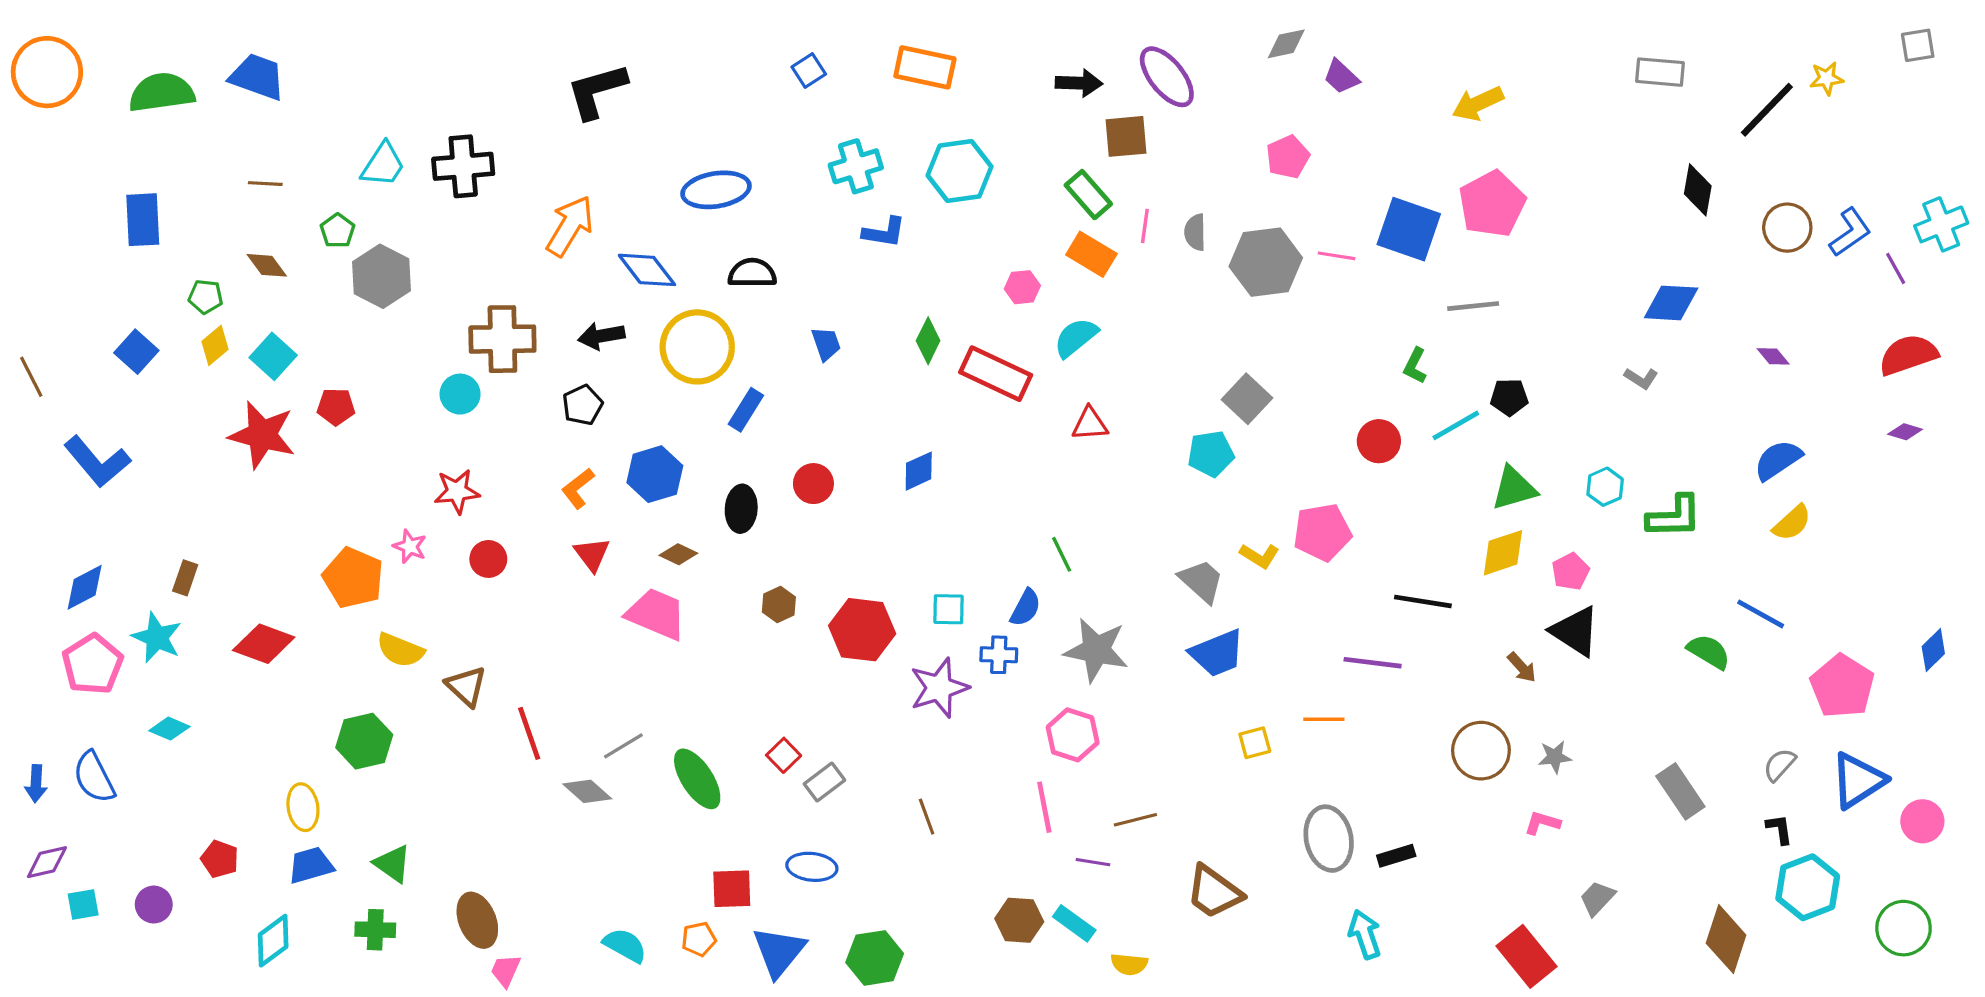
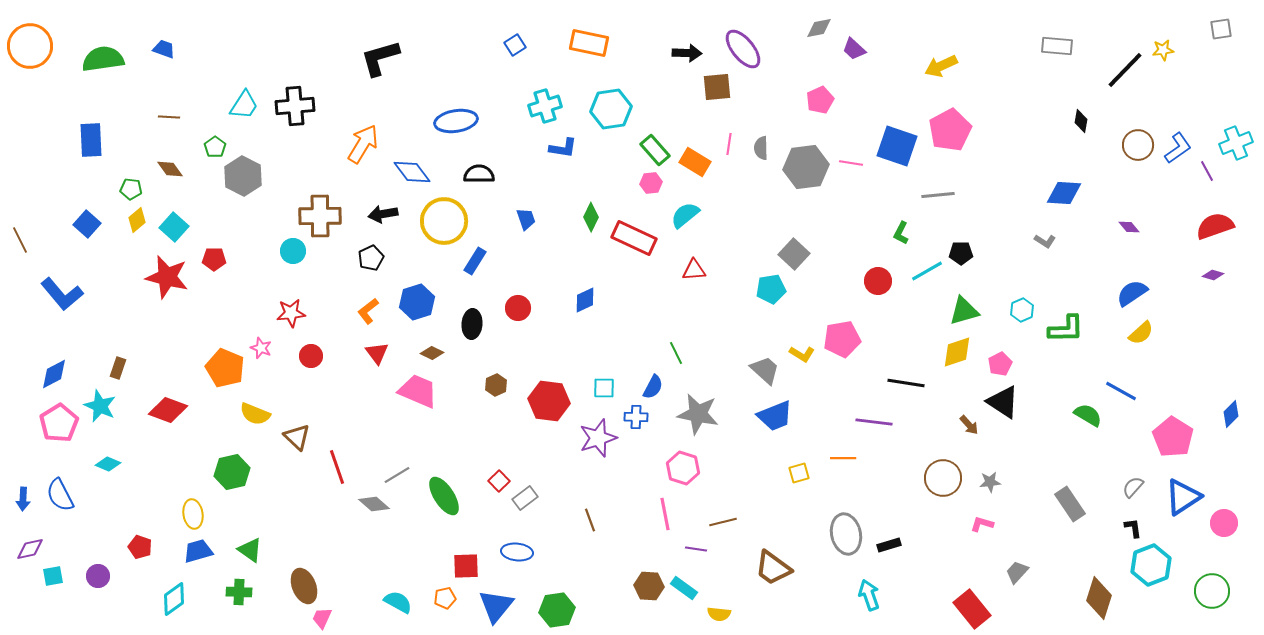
blue trapezoid: (257, 77) -> (164, 49), size x0.6
black diamond: (1698, 190) -> (1081, 121), size x0.7
green rectangle: (1088, 195) -> (655, 150), moved

